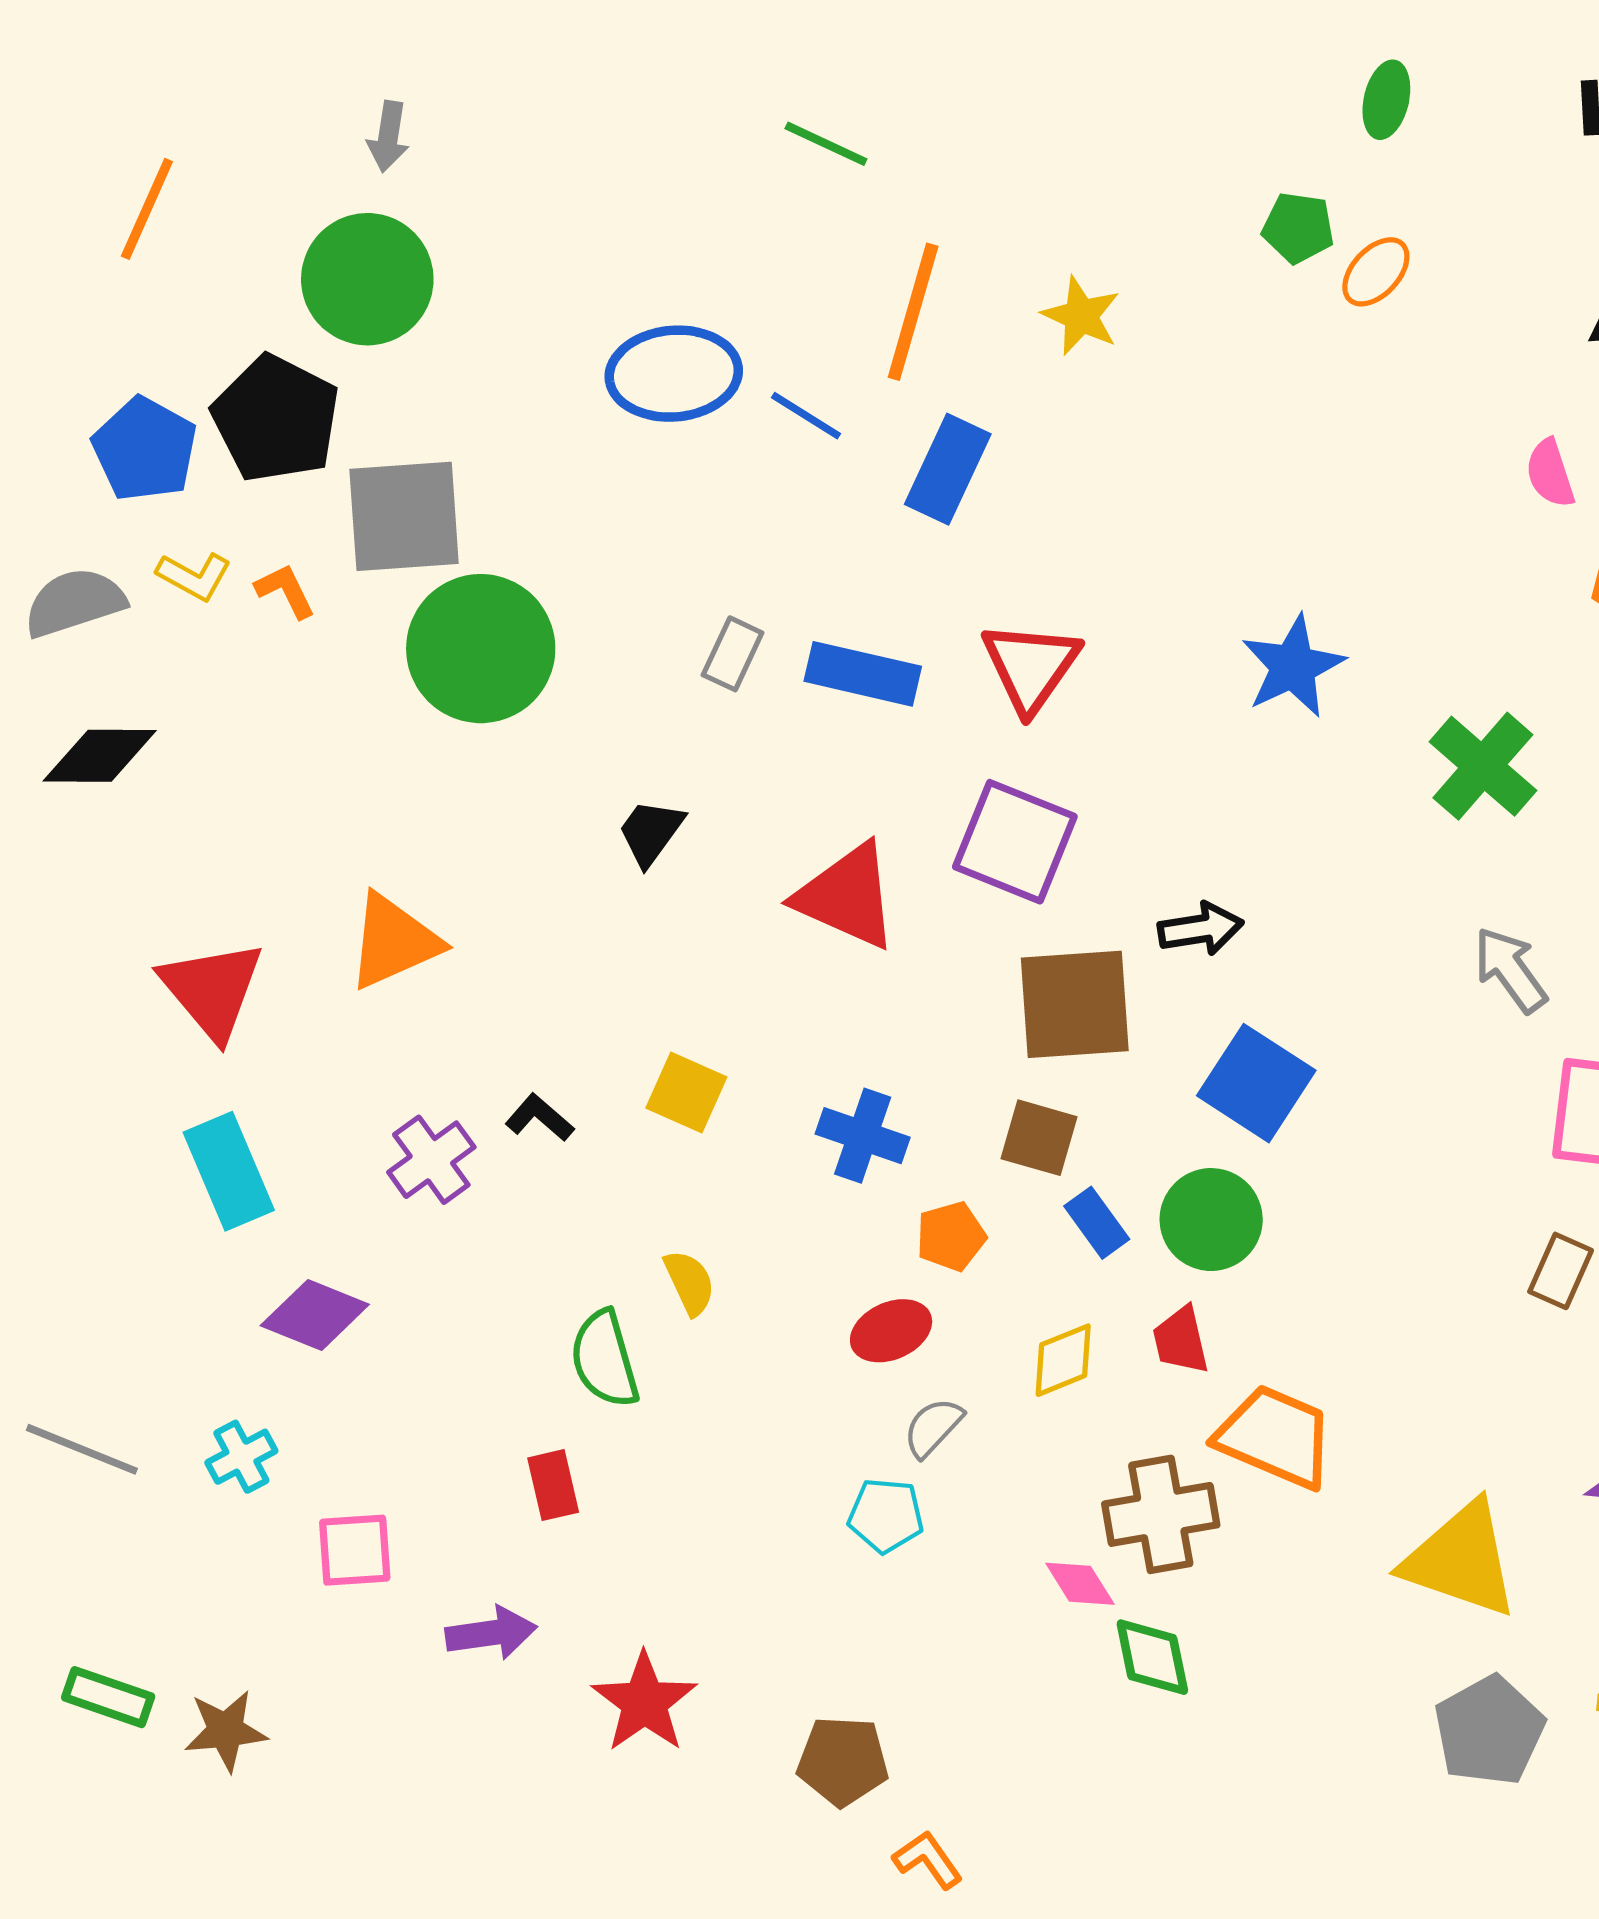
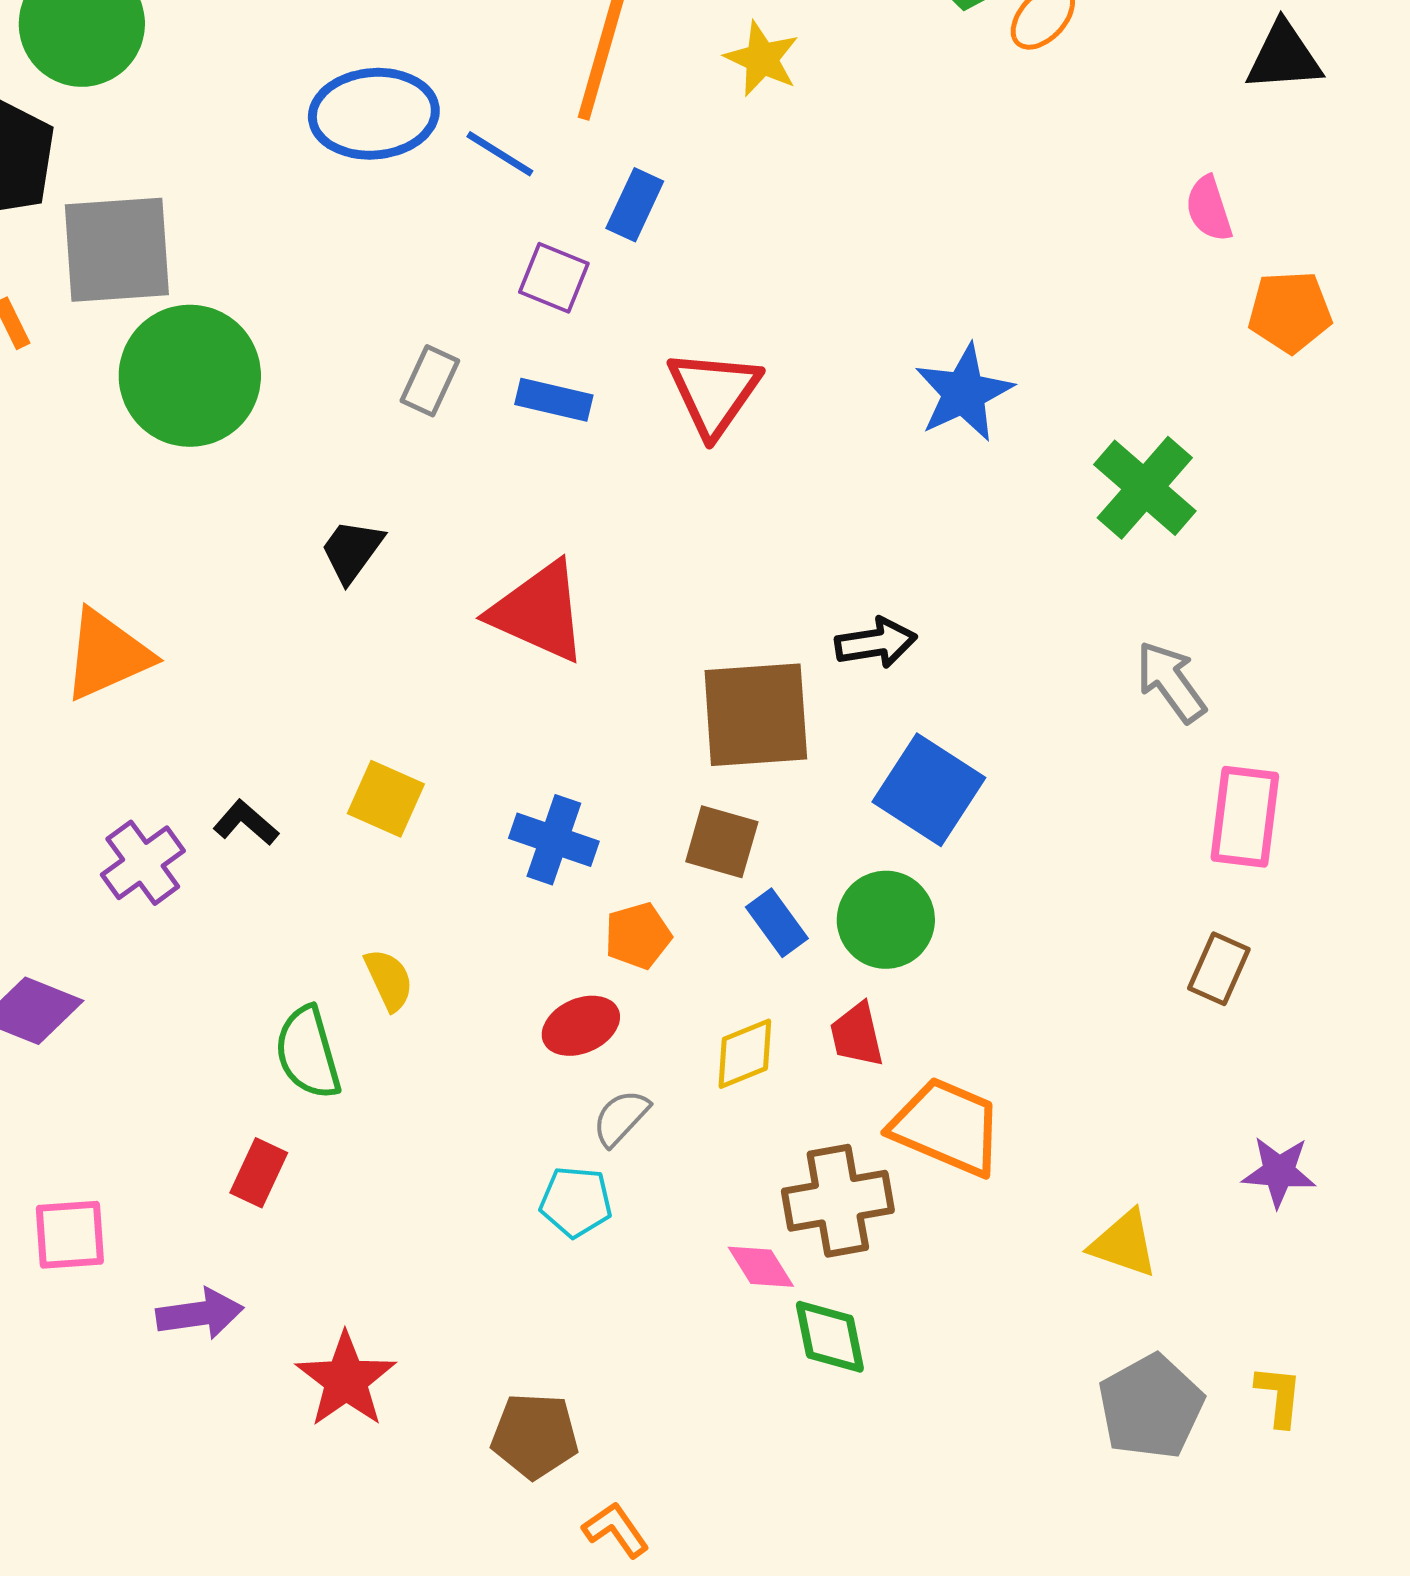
blue rectangle: (948, 469) -> (635, 205), size x0.7
blue rectangle: (863, 674) -> (554, 400), size x0.7
purple square: (1015, 842) -> (554, 278), moved, size x0.6
red rectangle: (553, 1485) -> (259, 1173), turned 38
yellow triangle: (1461, 1560) -> (1124, 1244), size x0.6

